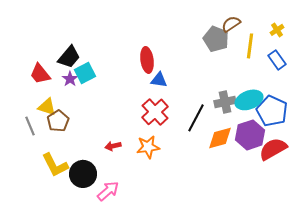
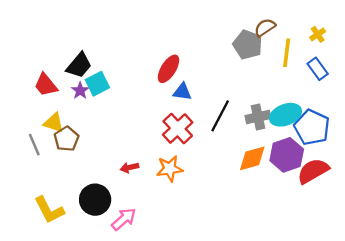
red ellipse: (147, 60) -> (168, 69), turned 40
black line: (196, 118) -> (220, 116), moved
yellow L-shape: (55, 165) -> (49, 210), moved

